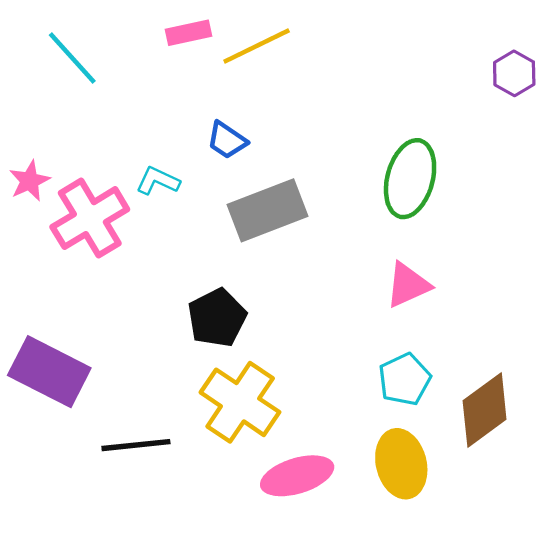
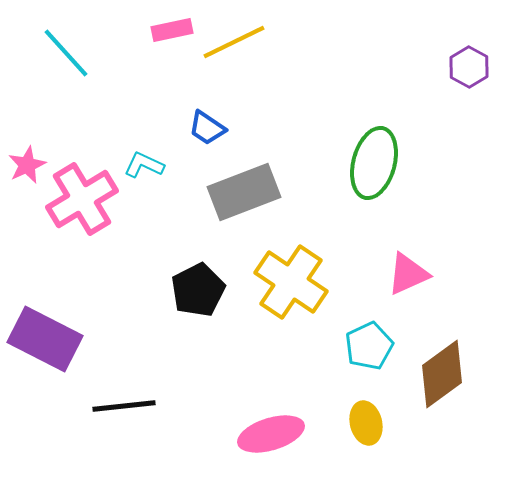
pink triangle: (408, 285) -> (408, 274), moved
yellow cross: (240, 402) -> (291, 282), moved
yellow ellipse: (401, 464) -> (366, 423), size x0.7

